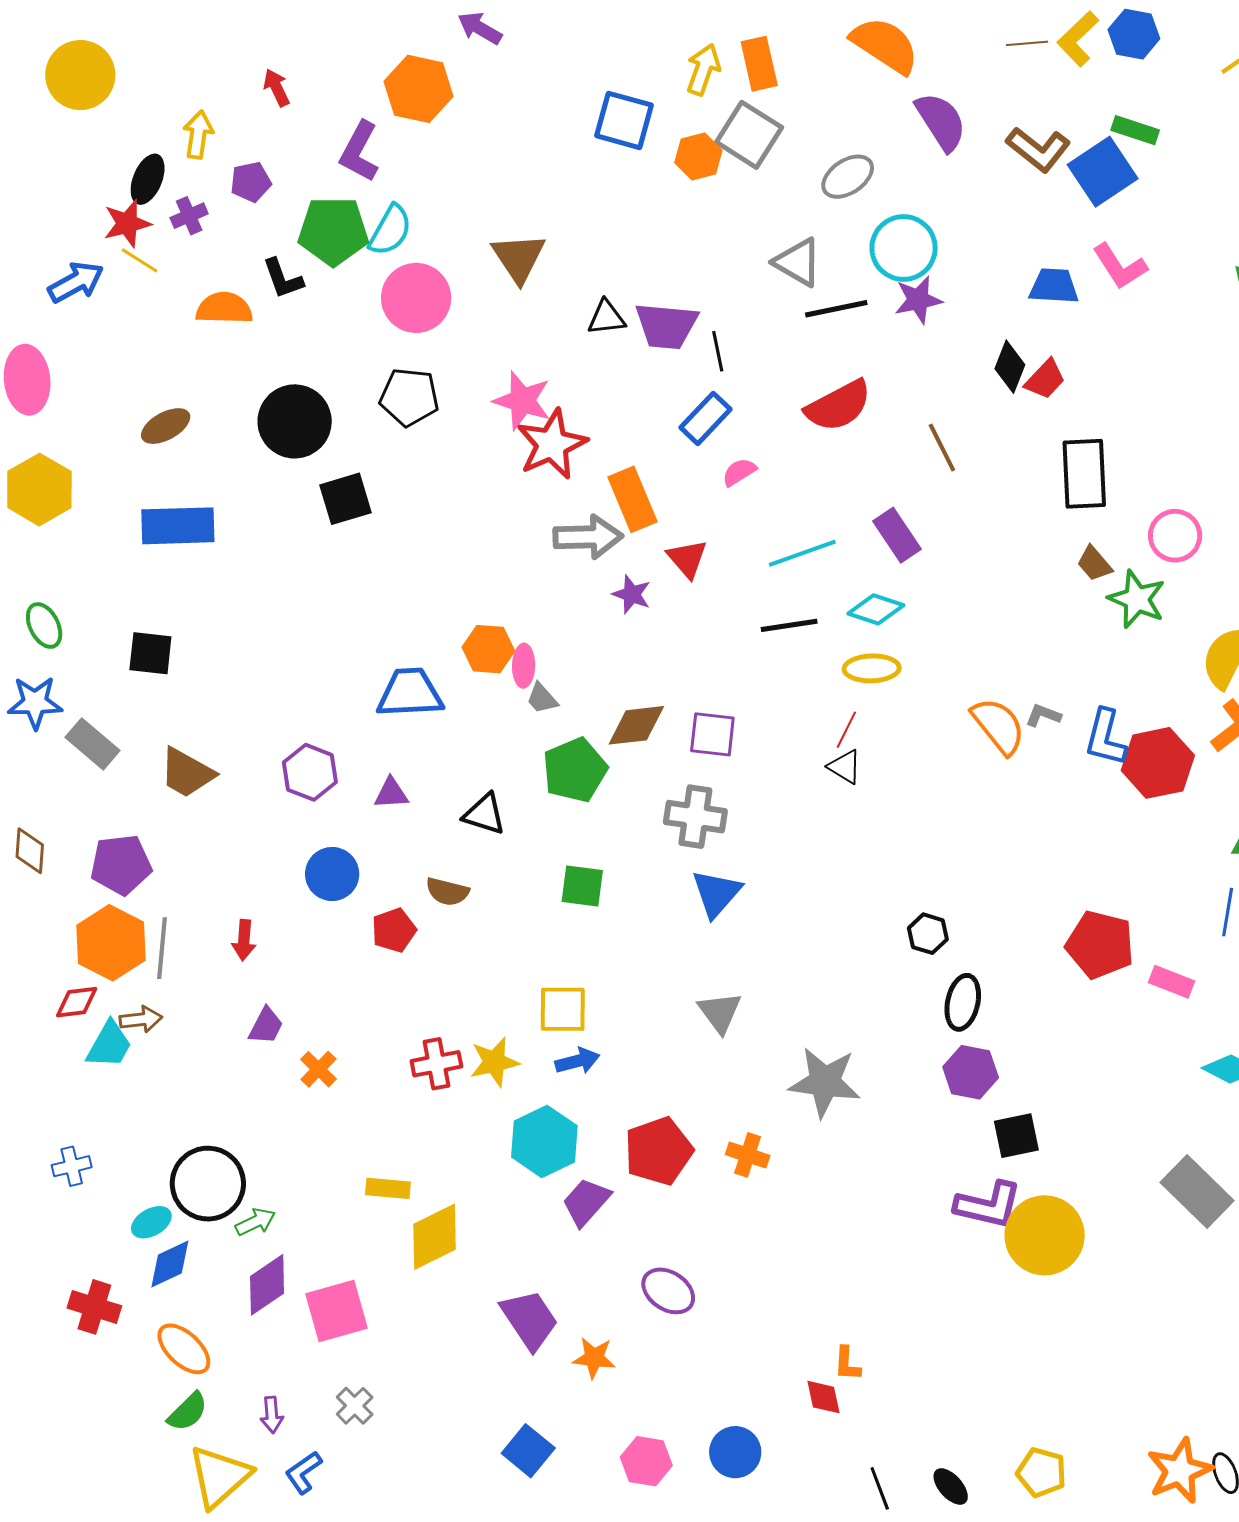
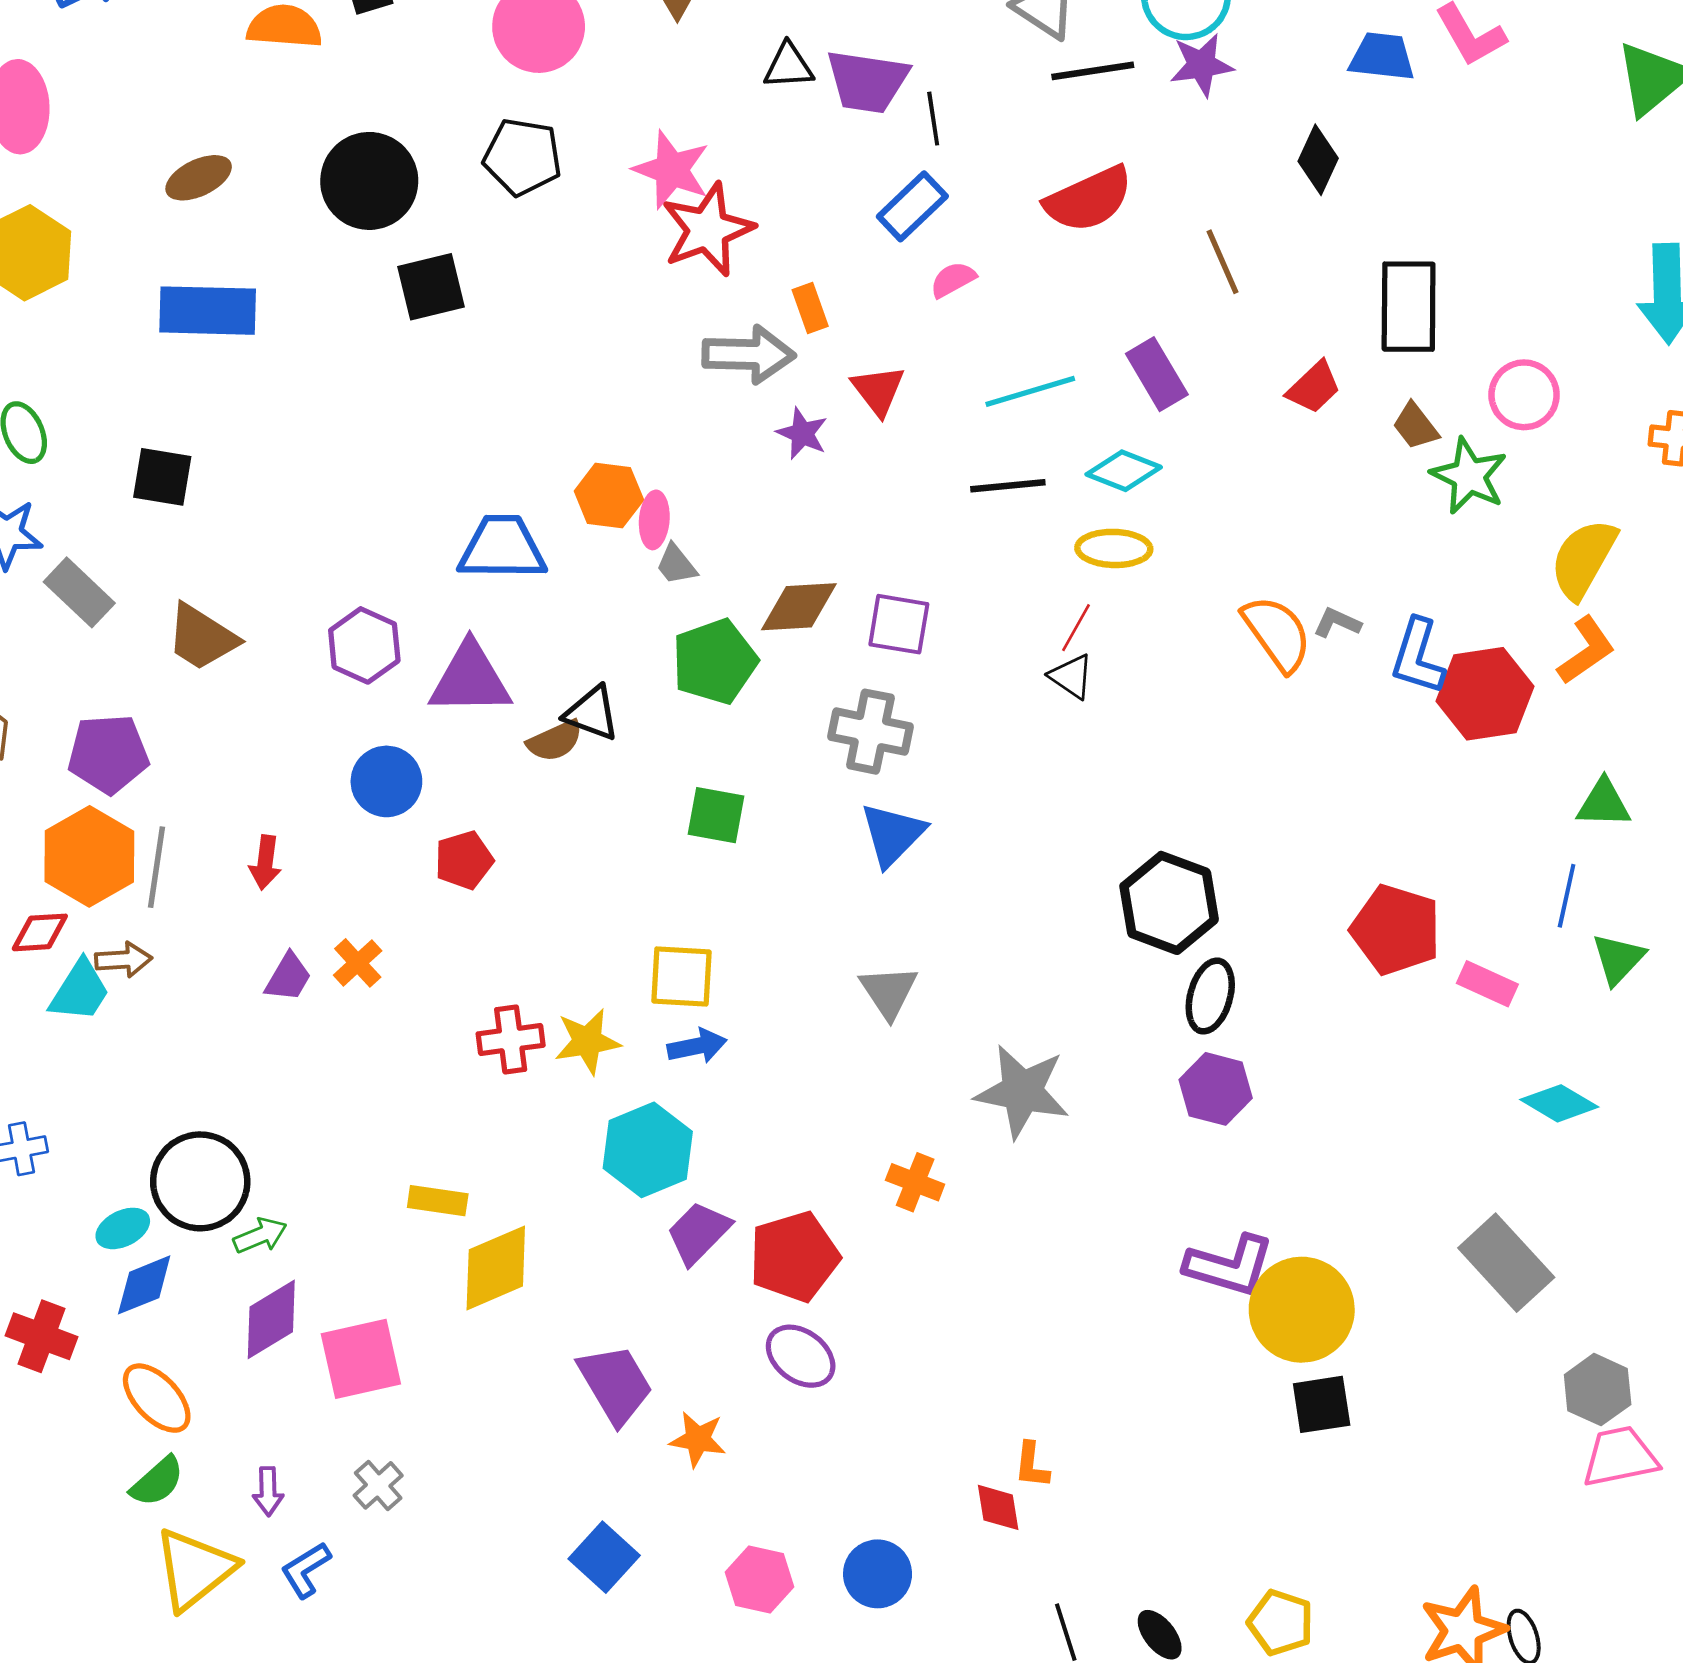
red trapezoid: (1045, 379) -> (1314, 387), moved
orange rectangle: (633, 499) -> (810, 308), size x0.6
purple triangle: (391, 793) -> (470, 679), size x1.8
brown semicircle: (447, 892) -> (555, 741), moved, turned -42
black hexagon: (928, 934) -> (1169, 903), size x1.8
orange cross: (318, 1069) -> (358, 963), moved
black square: (1016, 1136) -> (1322, 1404), moved
red pentagon: (659, 1151) -> (794, 1257), moved

